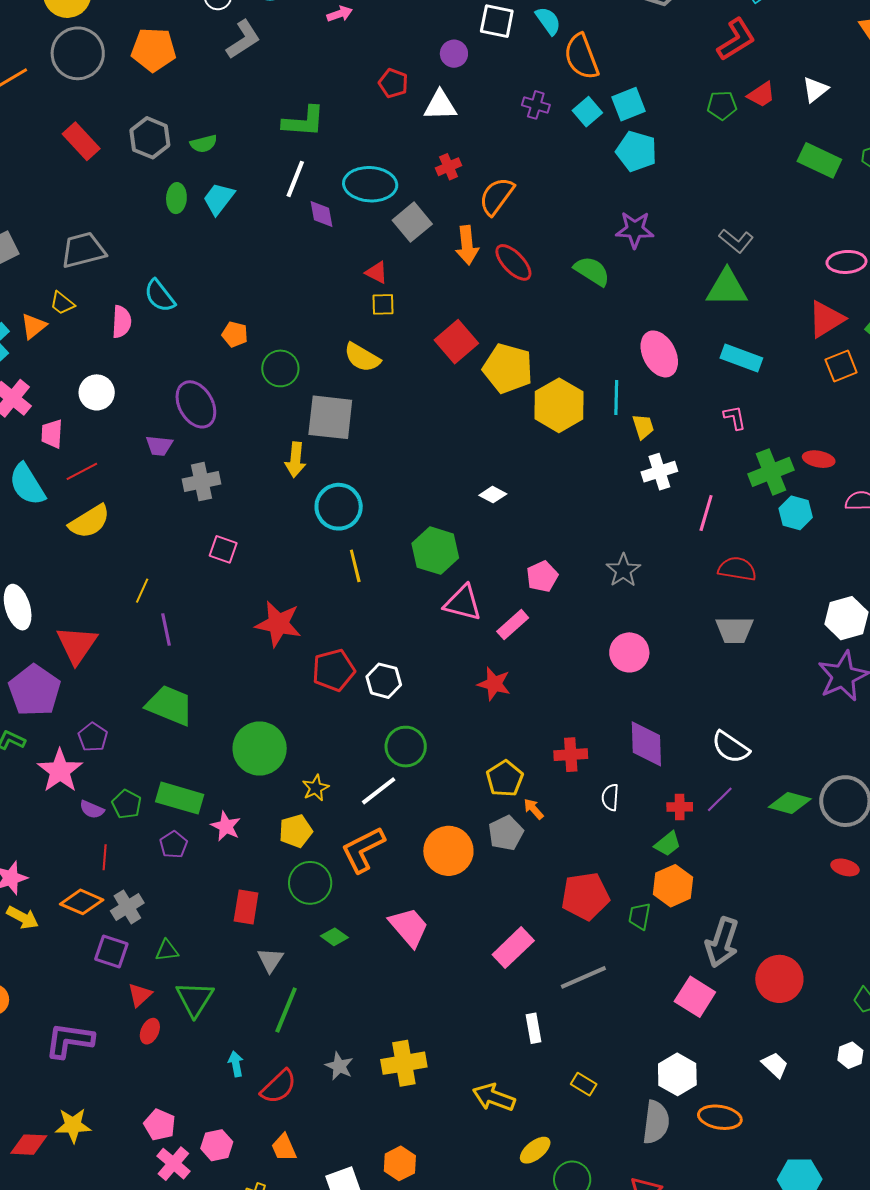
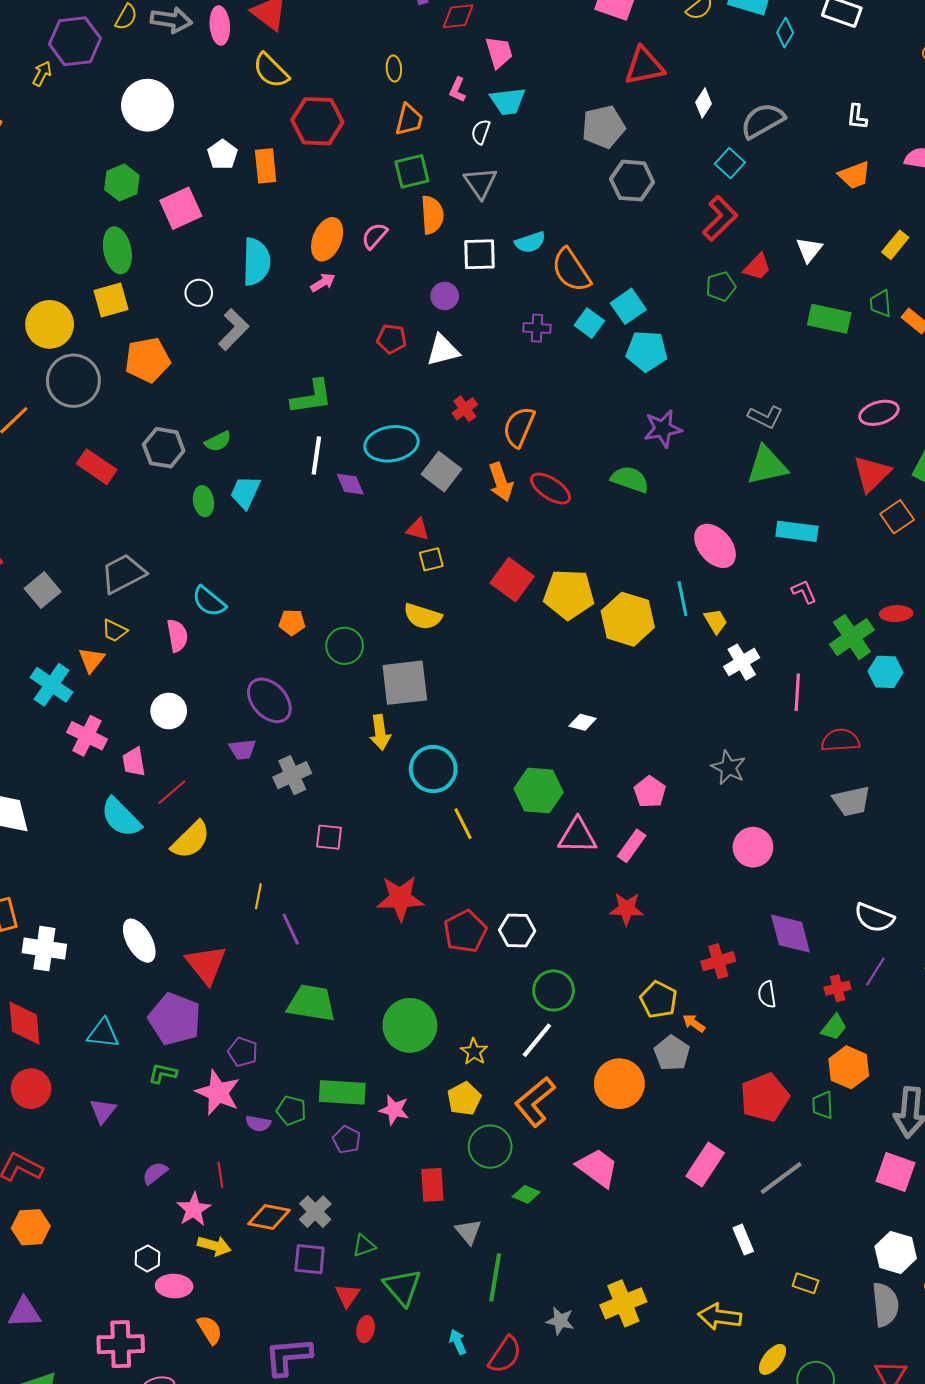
cyan semicircle: (548, 21) -> (530, 242), turned 120
red line: (105, 857) -> (220, 1175), moved

